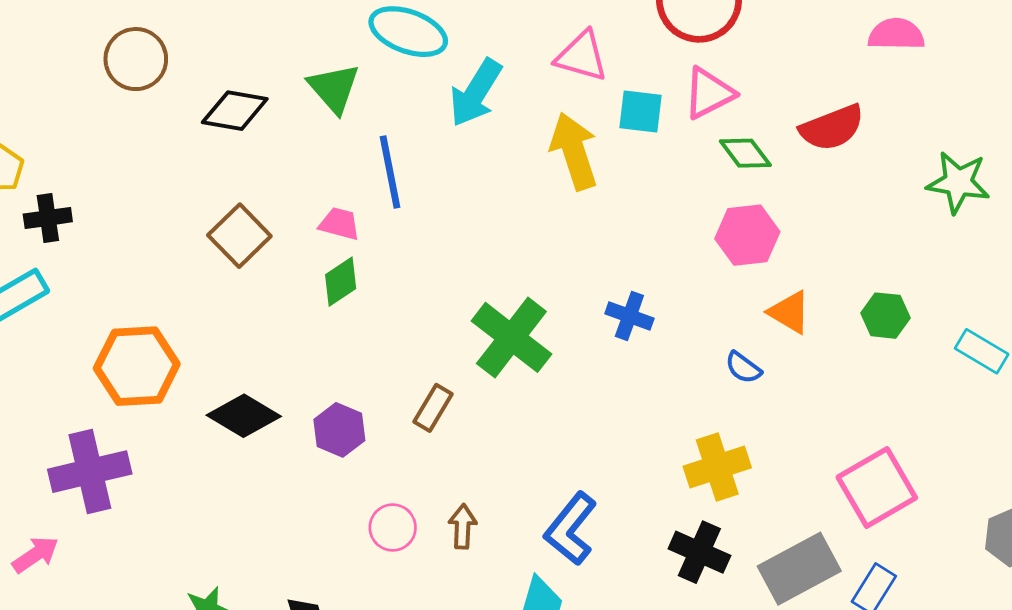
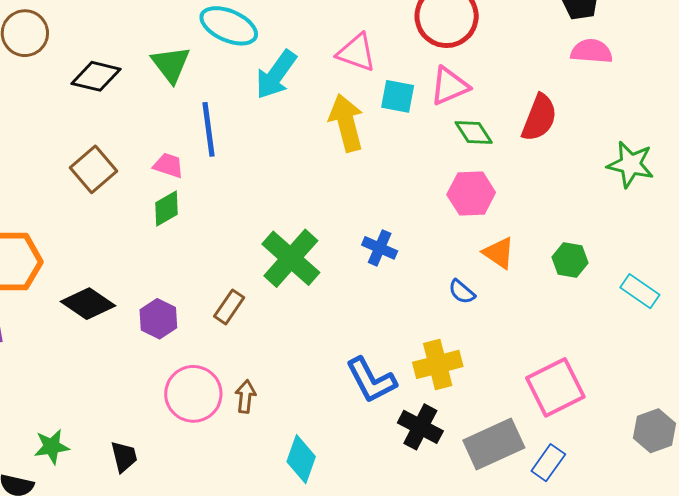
red semicircle: (832, 128) -> (539, 118), turned -51
pink circle: (393, 527) -> (193, 394), size x1.6
blue L-shape: (571, 529) -> (371, 380), moved, turned -70

